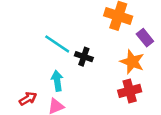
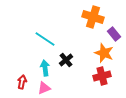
black cross: (84, 57) -> (66, 60), moved, turned 32
red arrow: (28, 99) -> (22, 82), turned -48

